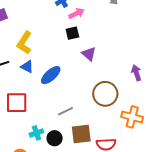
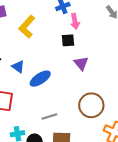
pink arrow: (76, 13) -> (75, 21), turned 98
yellow L-shape: (24, 43) -> (27, 27), moved

